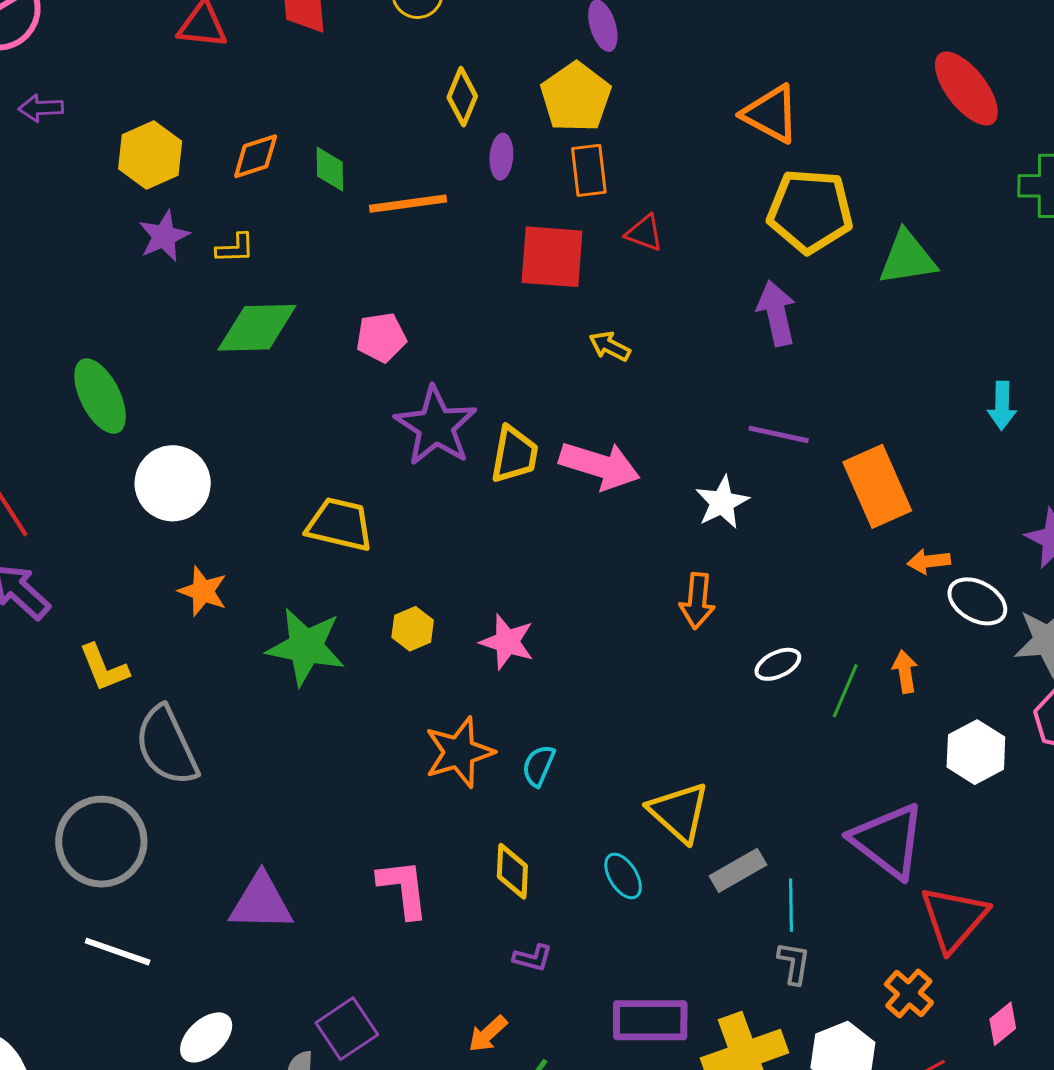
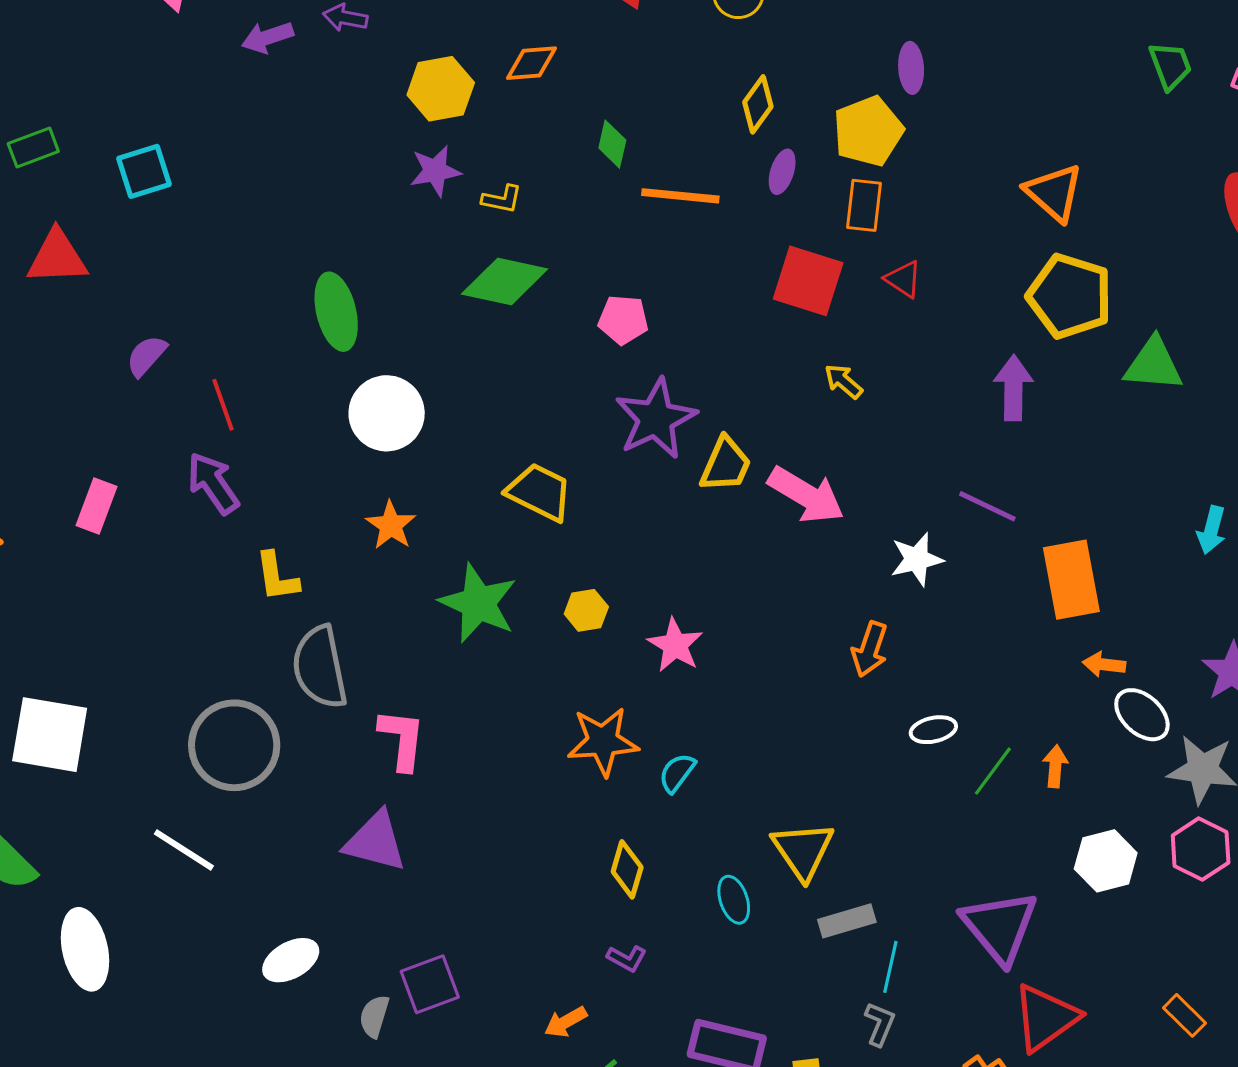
orange diamond: (256, 156) -> (532, 63), moved
pink L-shape: (403, 888) -> (402, 739), moved
white line: (118, 952) -> (184, 850), moved

